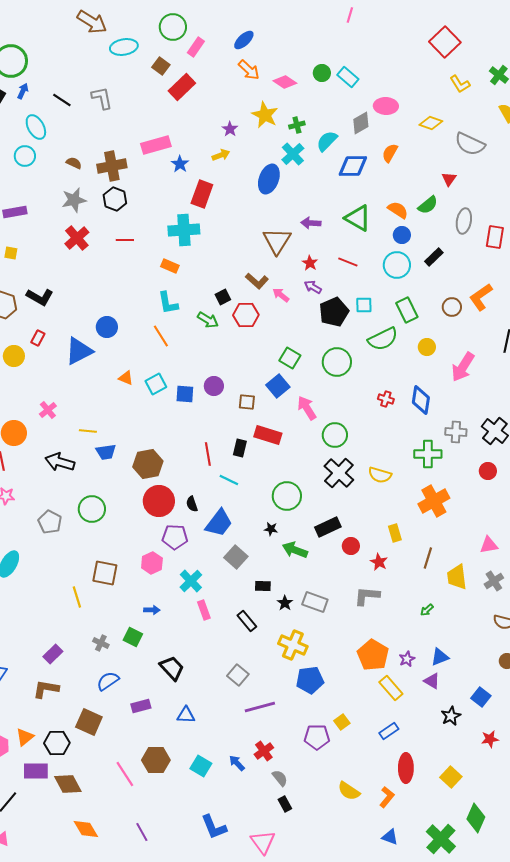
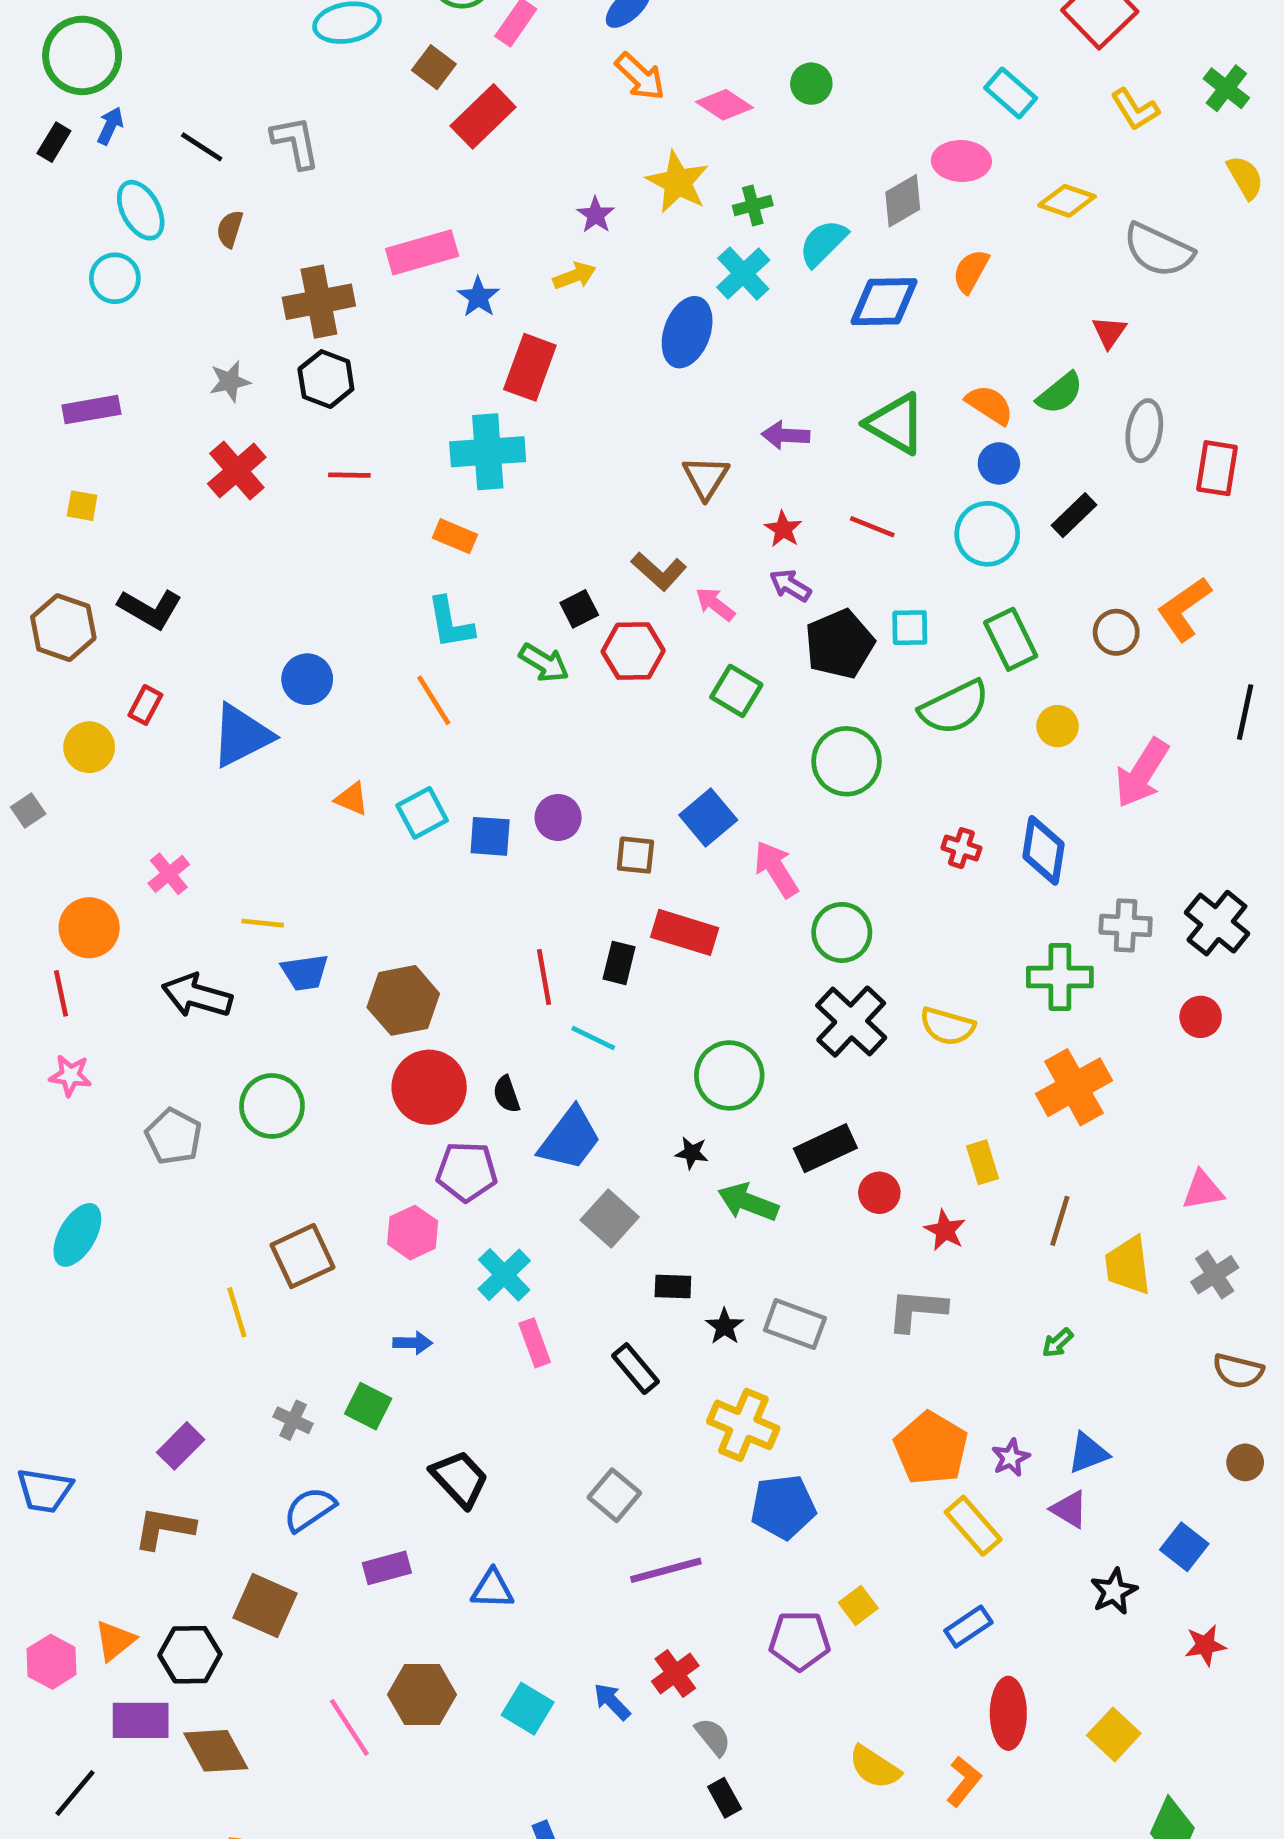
cyan rectangle: (348, 77) -> (1011, 93), moved
brown semicircle: (74, 163) -> (230, 229), moved, turned -98
gray star: (74, 200) -> (230, 381), size x0.7
brown triangle: (277, 241) -> (706, 478), size x0.7
green square: (290, 358) -> (736, 691), moved
brown square: (105, 573) -> (302, 1256), turned -36

